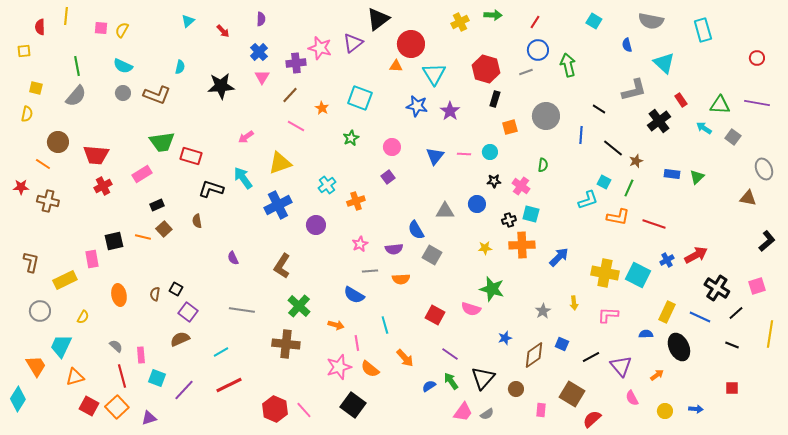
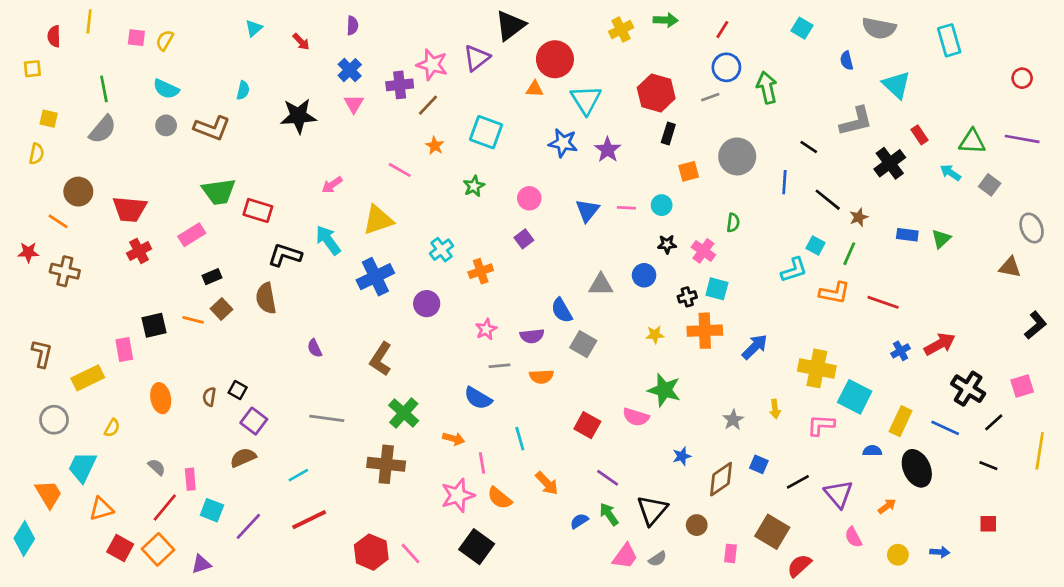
brown line: (290, 95) -> (428, 105), moved
brown semicircle: (197, 221) -> (266, 298), size x1.6
cyan square: (638, 275) -> (855, 397), moved
red line: (122, 376) -> (165, 508), turned 55

